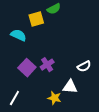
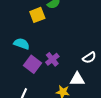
cyan semicircle: (18, 35) -> (22, 44), moved

